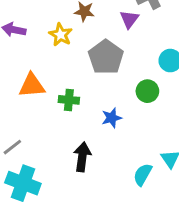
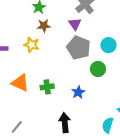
gray pentagon: (106, 57) -> (79, 48), moved
orange triangle: (32, 85) -> (20, 83), turned 42

